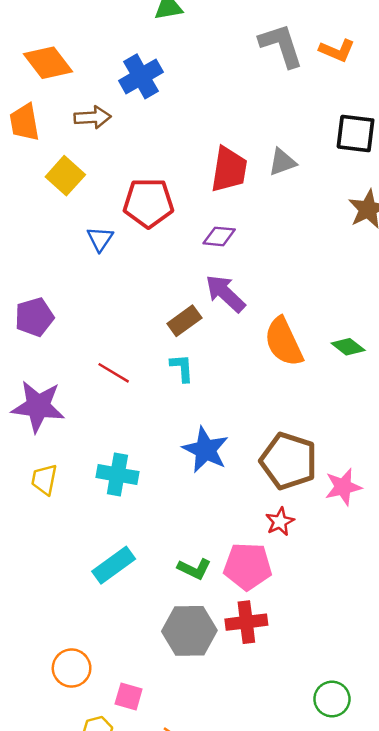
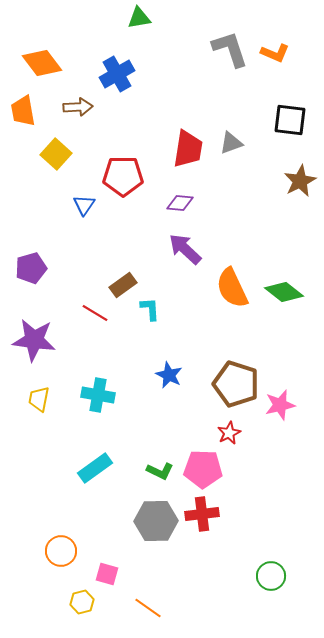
brown rectangle: (184, 321) -> (123, 285), moved
green diamond: (348, 347) -> (284, 292), size x1.4
blue star: (205, 450) -> (169, 375), size x0.7

